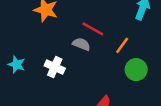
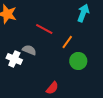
gray semicircle: (81, 44) -> (29, 50), moved

